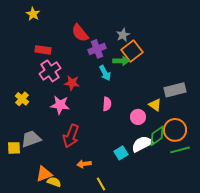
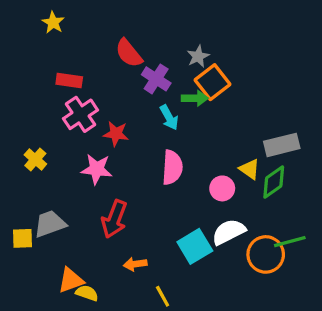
purple cross: (97, 49) -> (156, 79), turned -36
pink semicircle: (107, 104) -> (172, 167), size x1.5
orange circle: (175, 130) -> (266, 254), moved
green diamond: (157, 136) -> (274, 182), moved
cyan square: (121, 153) -> (195, 246), size x1.5

